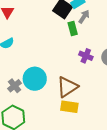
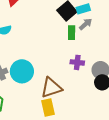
purple cross: (86, 56) -> (77, 62), turned -32
yellow rectangle: (69, 107) -> (48, 107), turned 54

